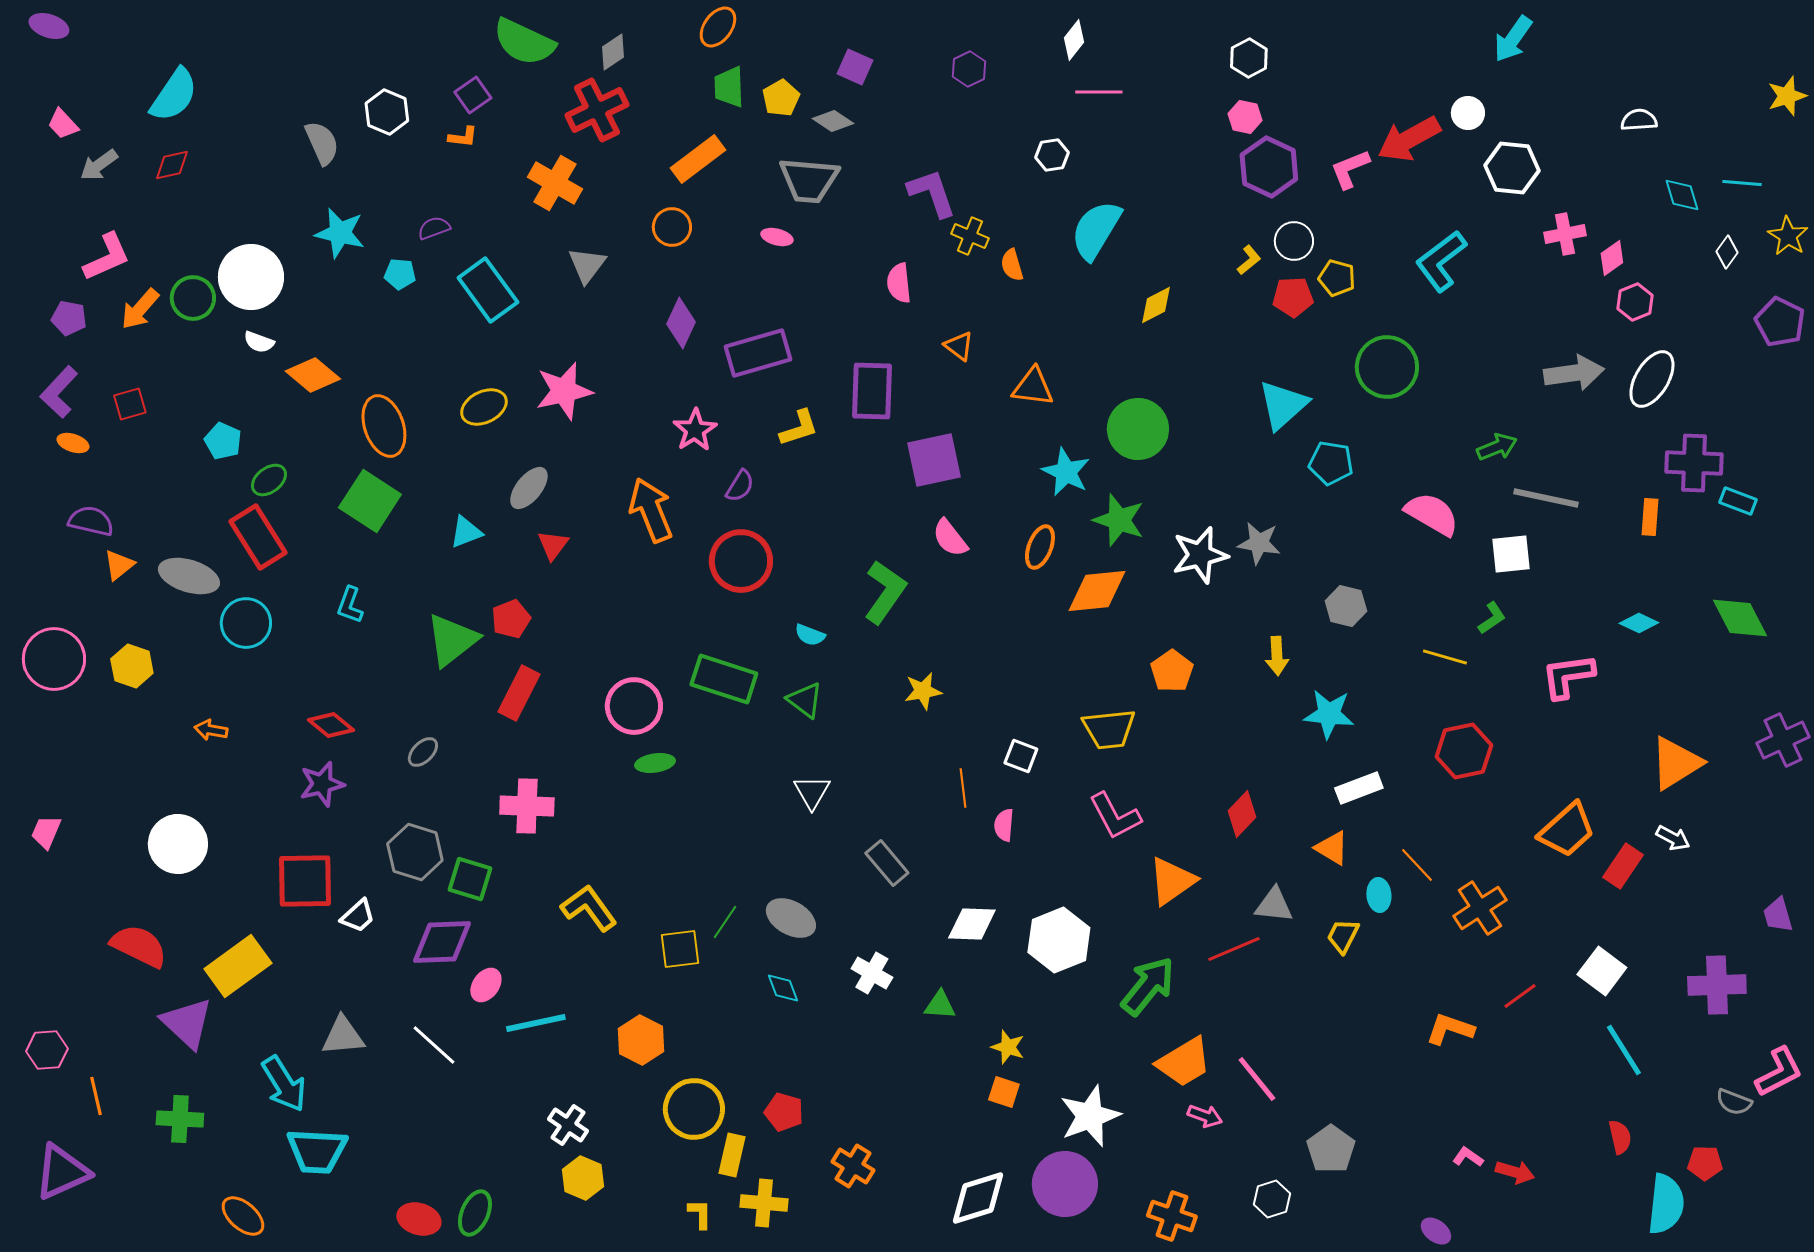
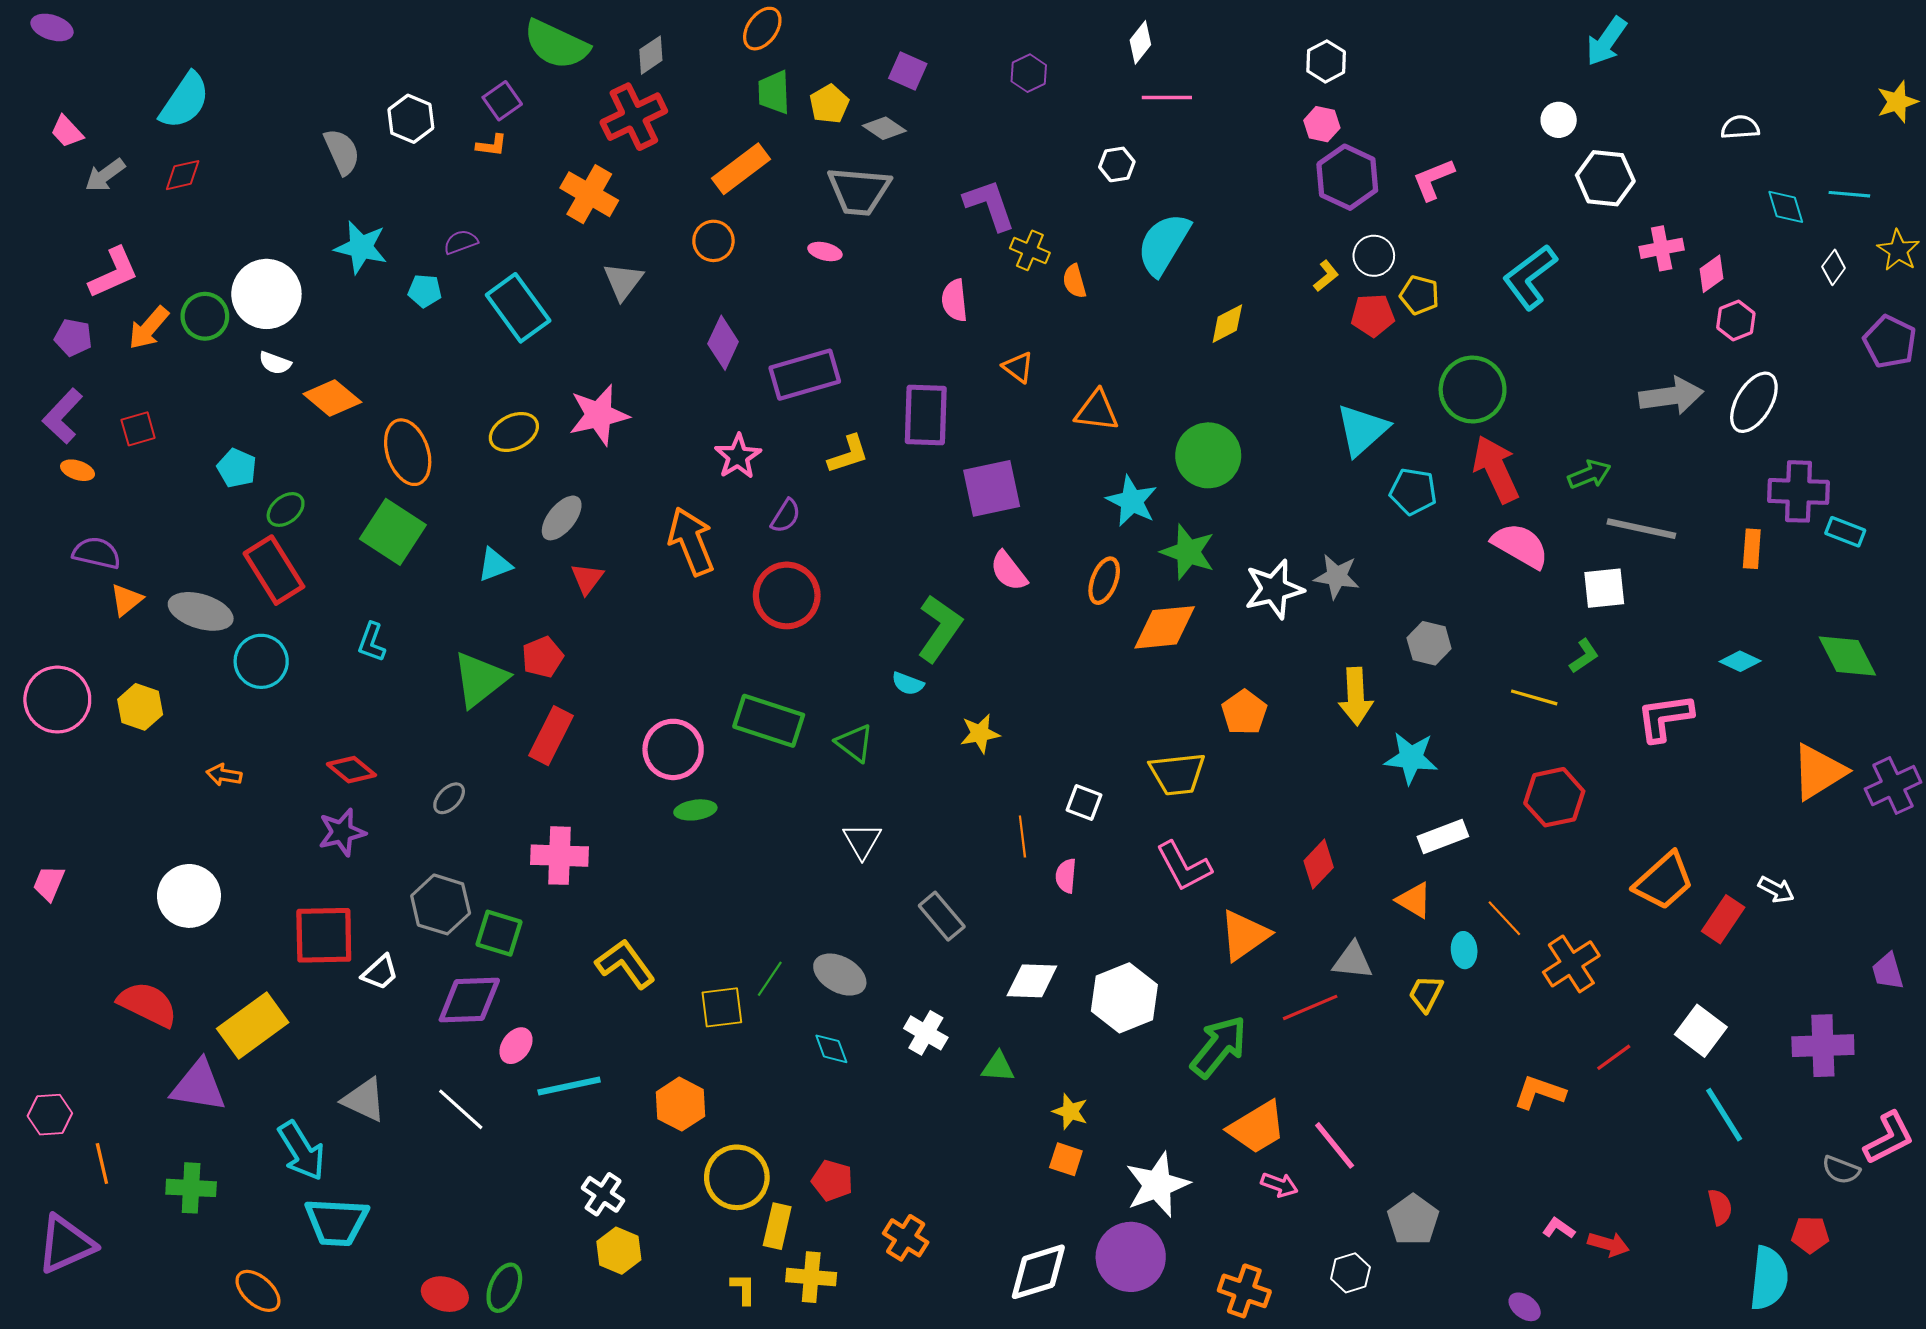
red arrow: (1409, 139) -> (1496, 469), moved, turned 94
cyan semicircle: (810, 635) -> (908, 684), moved
yellow arrow: (1277, 656) -> (1356, 696), size x1.4
orange triangle: (1676, 763) -> (1819, 772), moved
purple triangle: (187, 1023) -> (199, 1086), turned -34
gray triangle: (343, 1036) -> (364, 1100), turned 30

